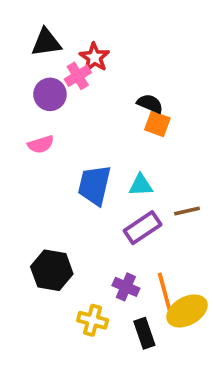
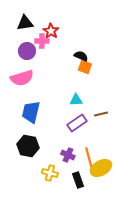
pink cross: (78, 76) -> (42, 41), turned 32
pink semicircle: (41, 144) -> (22, 78), size x1.6
blue trapezoid: (94, 185) -> (31, 112), moved

